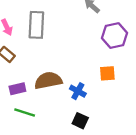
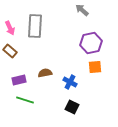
purple hexagon: (114, 36) -> (91, 43), moved
brown semicircle: (48, 80) -> (45, 73), size x0.6

